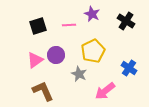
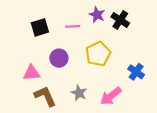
black cross: (126, 21) -> (120, 20), moved
pink triangle: (35, 60) -> (31, 73), moved, turned 30
gray star: (79, 74) -> (79, 93), moved

